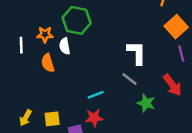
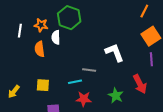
white L-shape: (137, 53) -> (115, 52), turned -30
gray line: (129, 79) -> (89, 70), moved, turned -40
red star: (94, 118) -> (84, 99), moved
yellow square: (52, 119) -> (43, 85), moved

